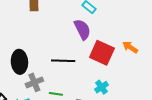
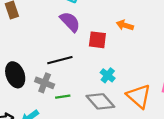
red square: (102, 53) -> (97, 40), size x0.7
gray cross: (34, 82) -> (45, 83), moved, turned -30

